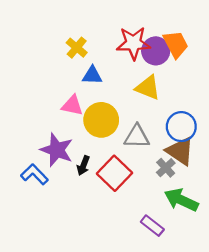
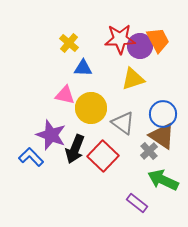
yellow triangle: (148, 88) -> (133, 79), turned -40
gray triangle: (137, 137) -> (123, 123), turned 35
black arrow: (83, 165) -> (75, 149), size x1.6

